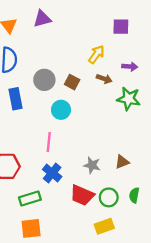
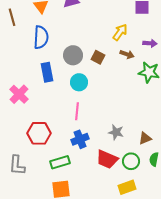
cyan circle: (61, 110) -> (79, 82), moved
brown triangle: (122, 162) -> (145, 138), moved
blue cross: (52, 173) -> (80, 139), turned 30

